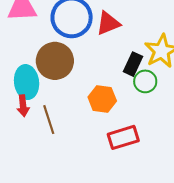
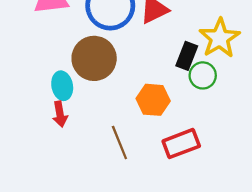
cyan ellipse: (27, 82) -> (62, 86), size x0.7
brown line: (49, 120) -> (119, 142), moved

